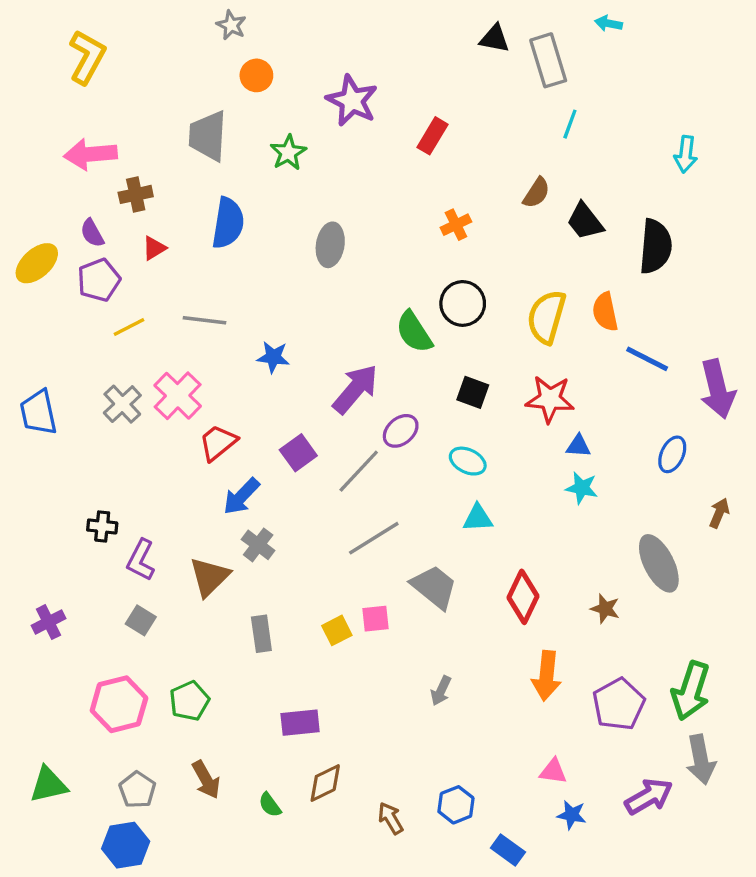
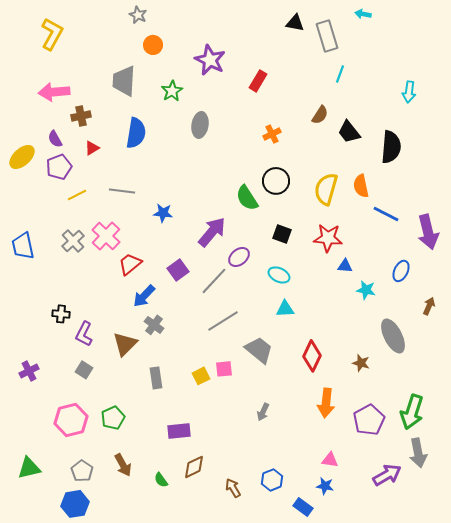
gray ellipse: (330, 245) -> (200, 125), moved
cyan star: (582, 488) -> (366, 290), moved
blue star: (572, 815) -> (325, 486), moved

